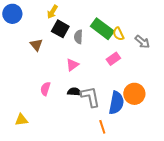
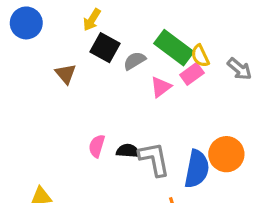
gray semicircle: (78, 37) -> (135, 61), turned 56
pink rectangle: (113, 59) -> (192, 74), moved
pink triangle: (72, 65) -> (161, 87), moved
pink semicircle: (45, 89) -> (97, 146), moved

